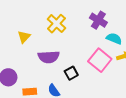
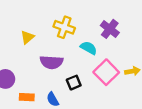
yellow cross: (56, 24) -> (64, 27), turned -30
cyan semicircle: (114, 39) -> (89, 48), moved

